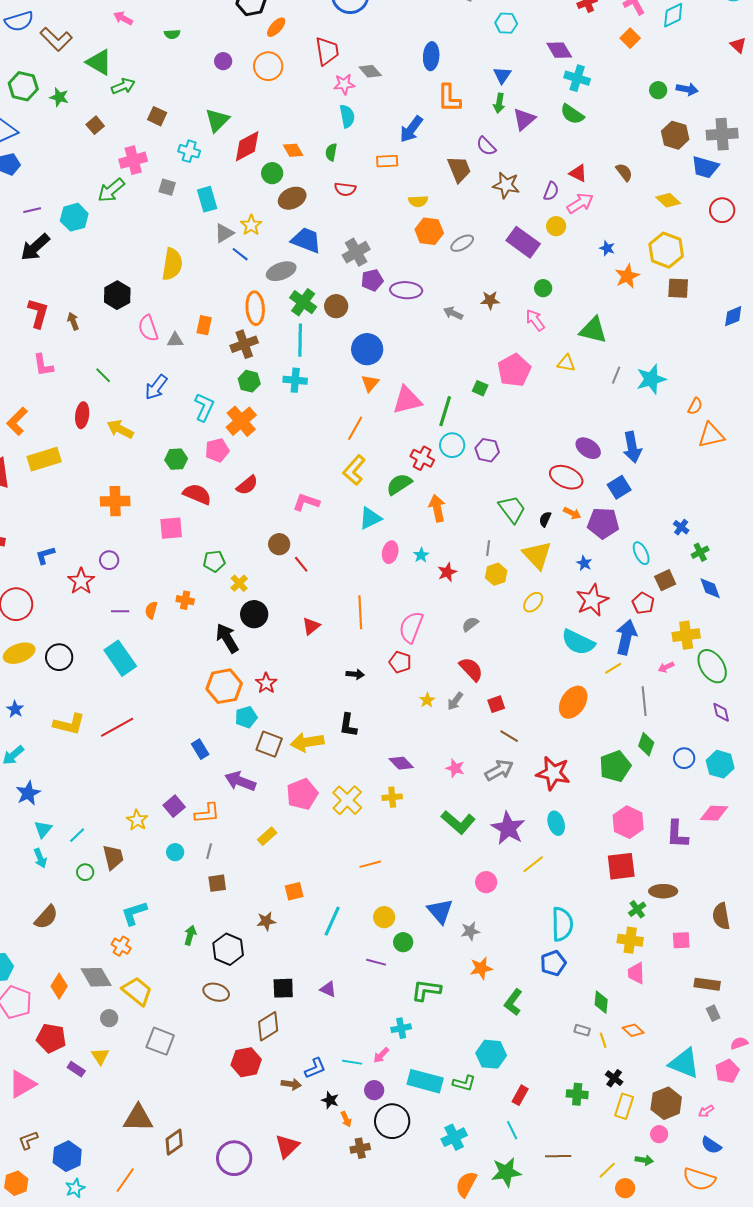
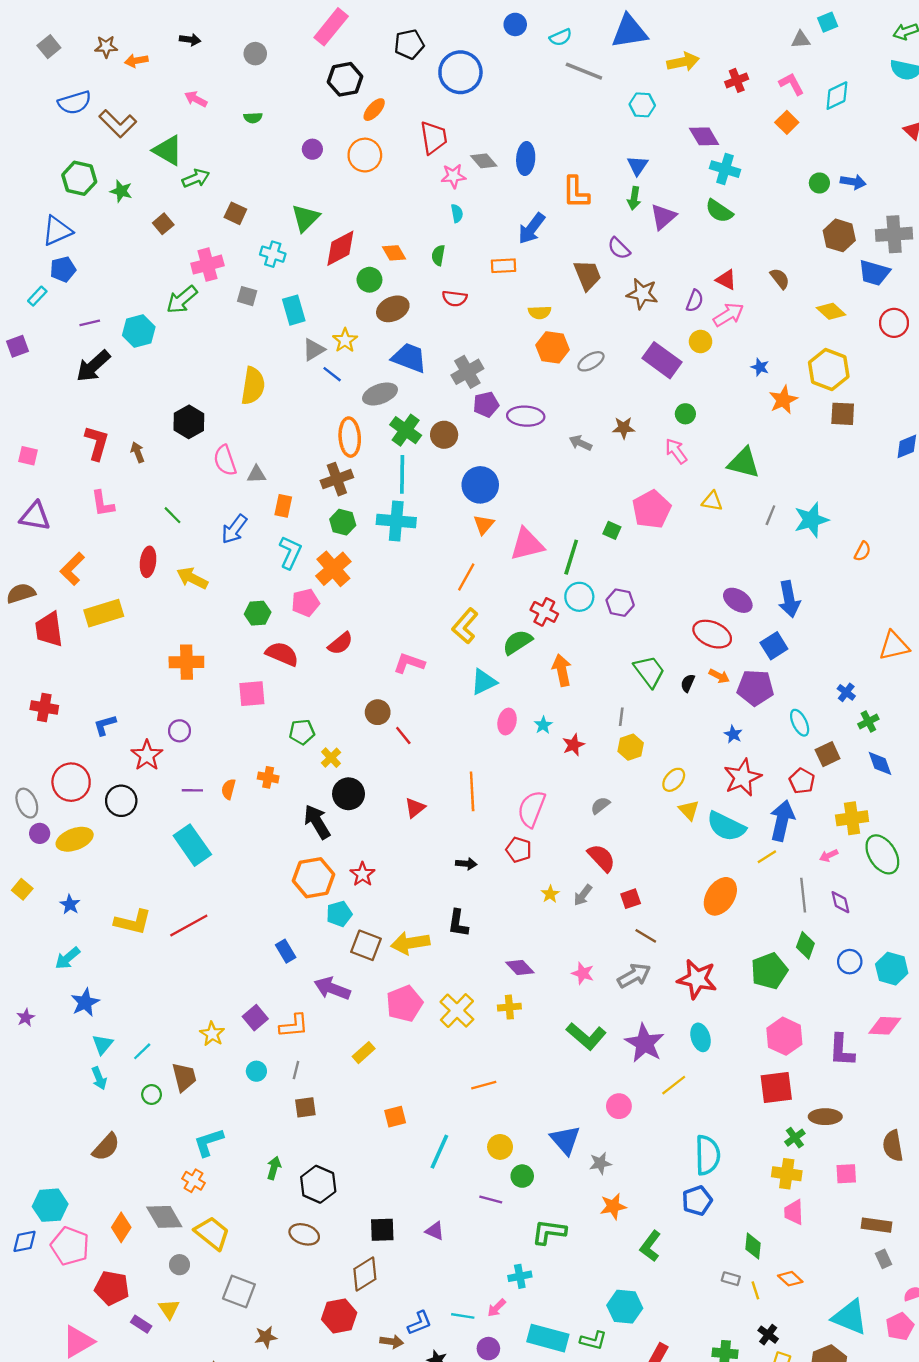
blue ellipse: (431, 56) -> (526, 159), moved
cyan semicircle: (347, 116) -> (457, 213), size x0.7
orange rectangle: (204, 325) -> (283, 506), moved
cyan cross: (295, 380) -> (396, 521), size x1.4
orange triangle: (711, 435) -> (894, 646), moved
yellow triangle: (537, 555) -> (689, 810), moved, size x0.6
black circle: (59, 657) -> (121, 801), moved
purple diamond: (721, 712) -> (840, 902), moved
brown star: (266, 921) -> (266, 1337), moved

